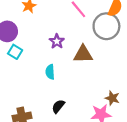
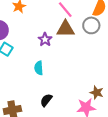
gray circle: (106, 26) -> (91, 25), size x0.7
brown triangle: (83, 54) -> (65, 29), moved

